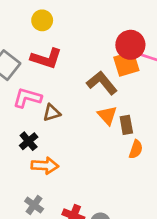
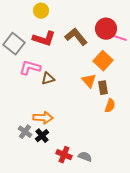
orange square: (126, 64) -> (103, 61), moved, turned -30
brown L-shape: (102, 83) -> (76, 37), moved
black cross: (29, 141) -> (42, 136), moved
gray cross: (34, 205) -> (25, 132), moved

